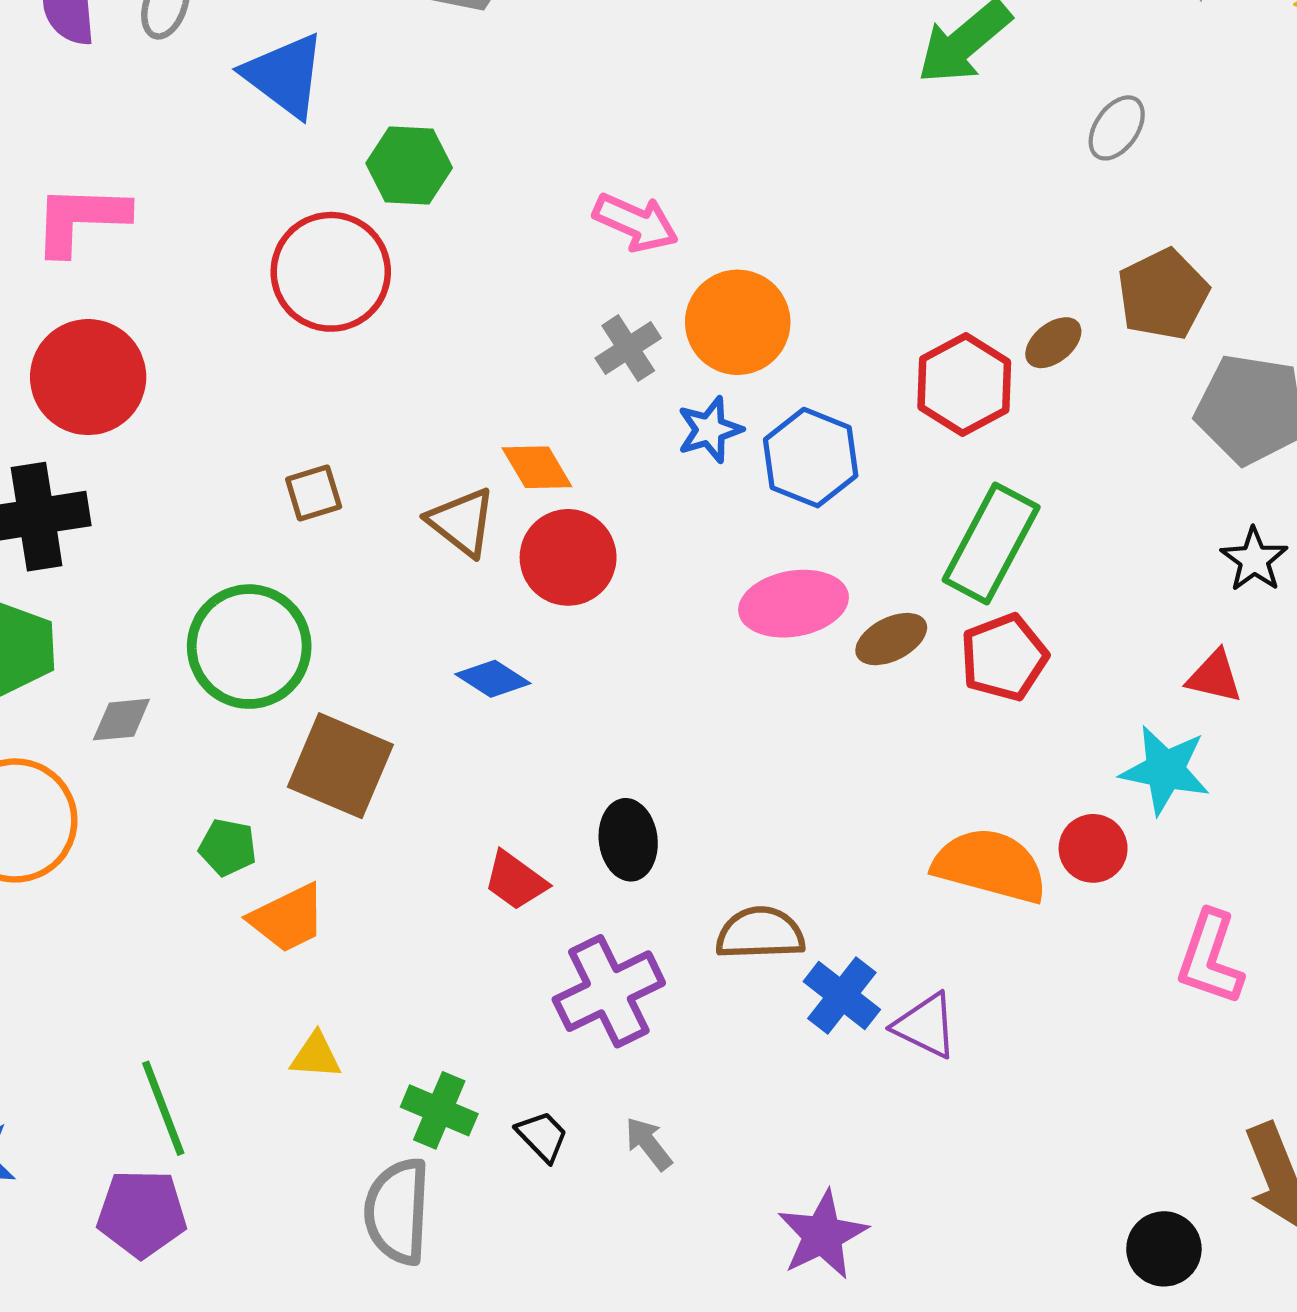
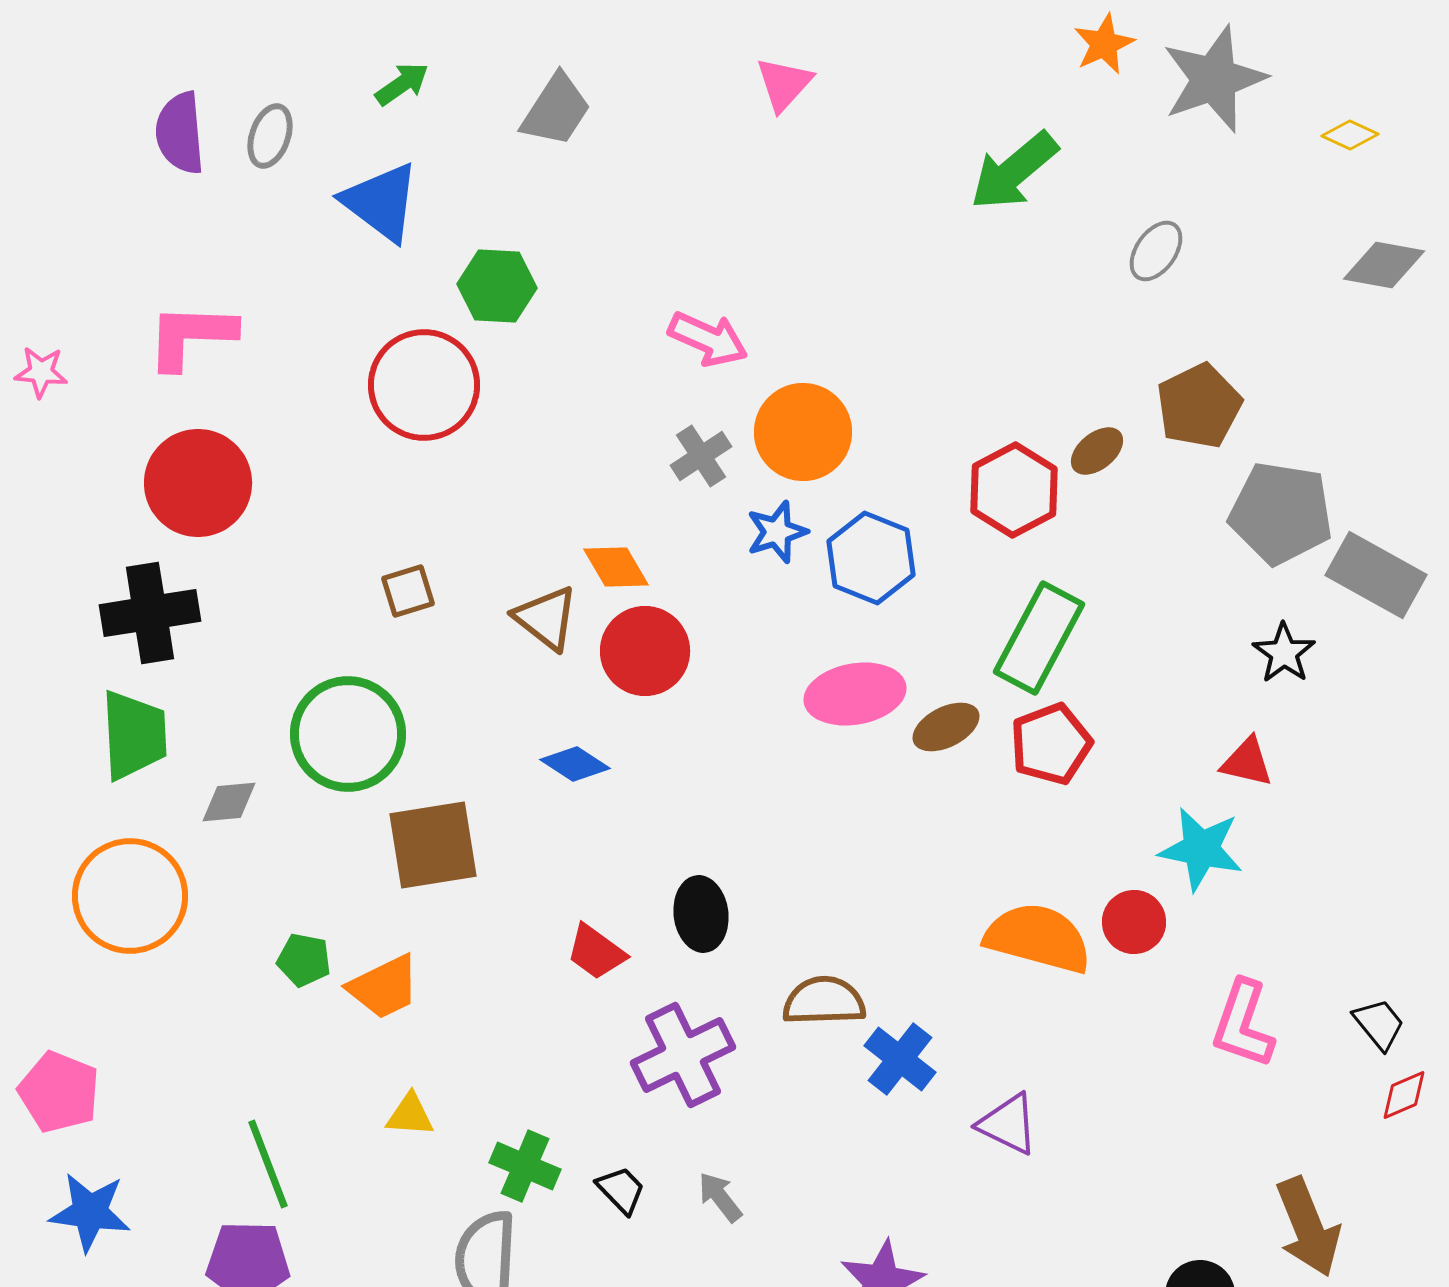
brown square: (340, 766) -> (433, 845), turned -32
green pentagon: (228, 847) -> (304, 960), moved
purple triangle: (926, 1026) -> (1008, 1124), moved

